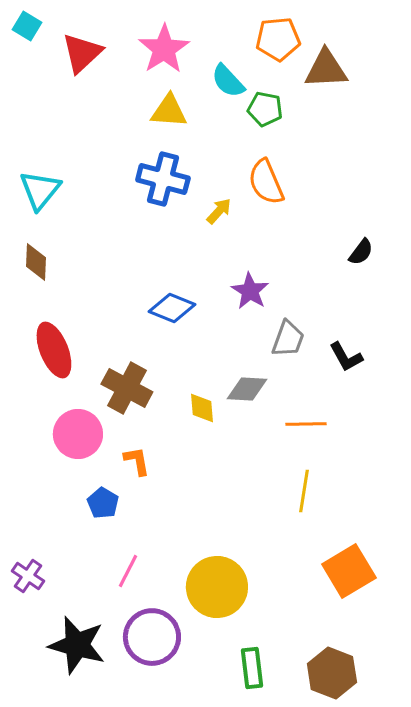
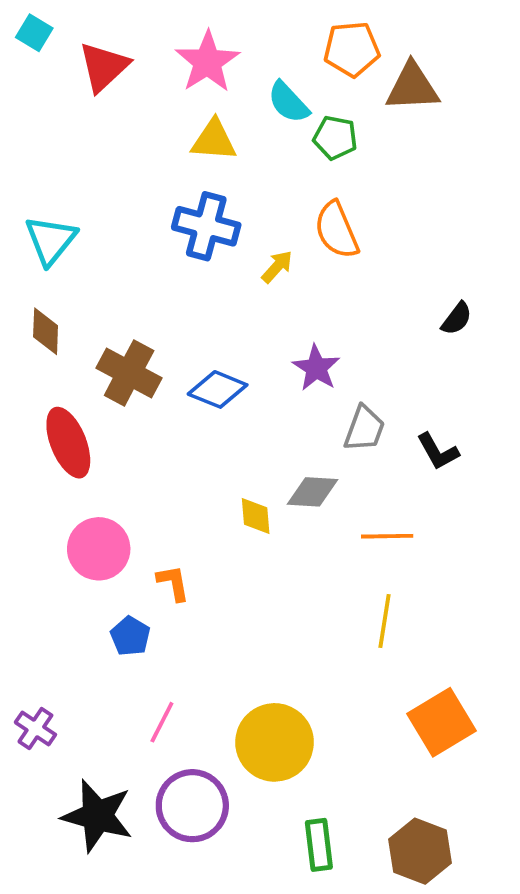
brown cross: (127, 388) -> (129, 373), moved

